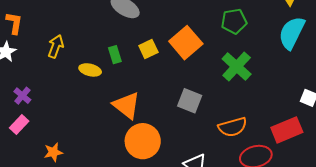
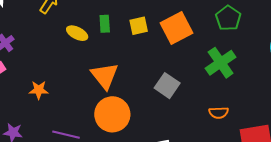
green pentagon: (234, 21) -> (228, 18), turned 30
orange semicircle: (233, 127) -> (219, 113), moved, size x0.7
orange star: (53, 152) -> (39, 90), moved

